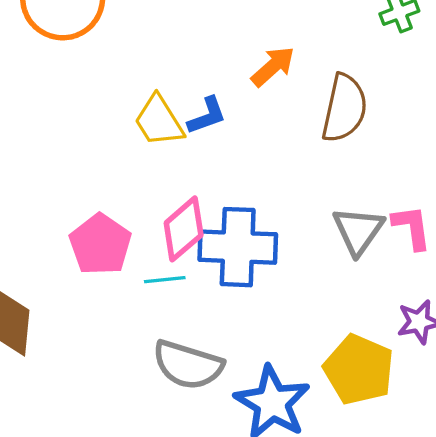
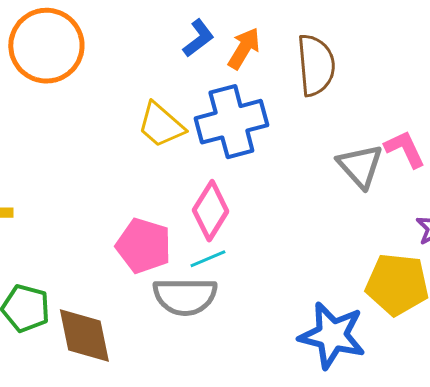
blue L-shape: (207, 116) -> (198, 38), moved
blue cross: (238, 247) -> (231, 122), moved
gray semicircle: (188, 365) -> (185, 296), moved

